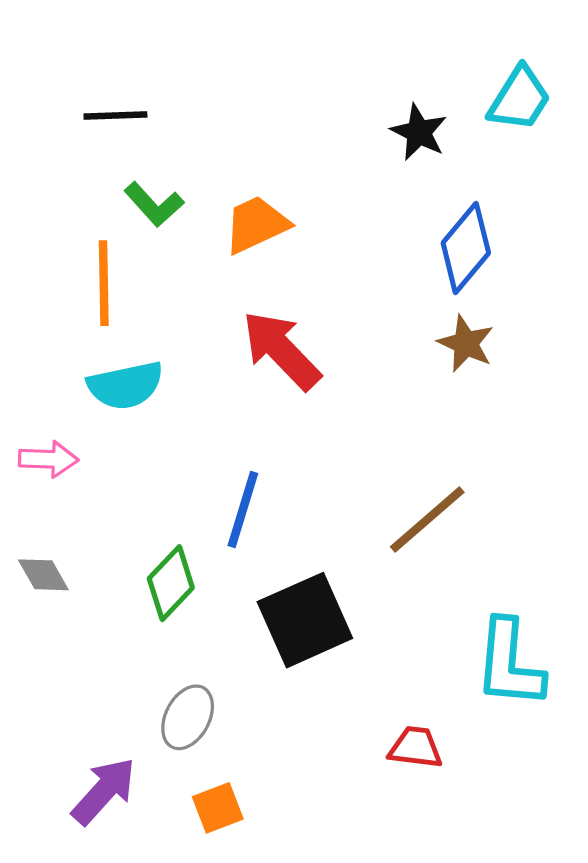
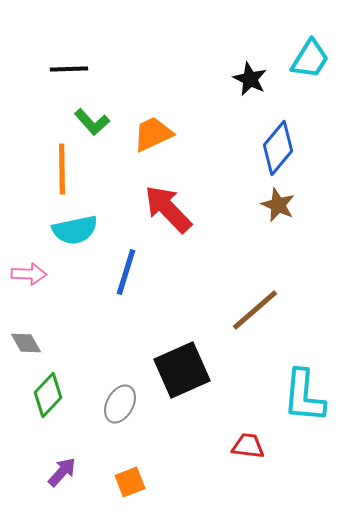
blue line: (243, 509) -> (126, 272), moved
green diamond: (171, 583) -> (48, 395), moved
gray ellipse: (188, 717) -> (120, 404), moved
purple arrow: (104, 791) -> (62, 472), size x0.7

